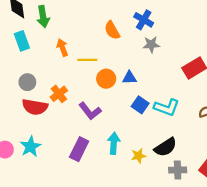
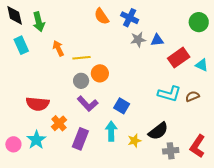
orange semicircle: (112, 30) -> (102, 16), moved
blue triangle: (129, 78) -> (157, 40), moved
gray circle: (27, 82) -> (81, 81), moved
orange cross: (59, 94) -> (59, 123), moved
blue square: (140, 105) -> (122, 106), moved
cyan L-shape: (167, 107) -> (169, 94), moved

